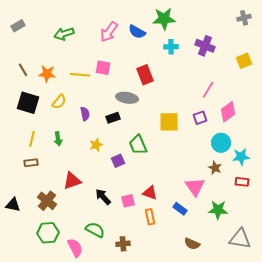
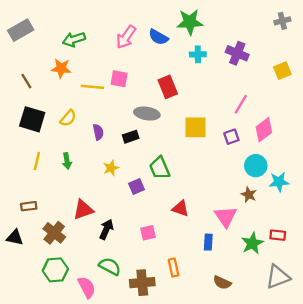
gray rectangle: (18, 26) -> (21, 30), size x1.5
orange star: (47, 74) -> (61, 68), moved
yellow square: (169, 122) -> (196, 127), moved
brown rectangle: (31, 163) -> (29, 206), moved
red rectangle: (242, 182) -> (278, 235), moved
red triangle: (150, 193) -> (180, 208), moved
black arrow: (103, 197) -> (106, 229), moved, turned 66
blue rectangle: (180, 209) -> (208, 242), turned 56
green star: (218, 210) -> (252, 243), turned -30
orange rectangle: (150, 217) -> (174, 268), moved
gray triangle: (240, 239) -> (278, 277), turned -30
brown cross: (123, 244) -> (142, 283), size x1.5

